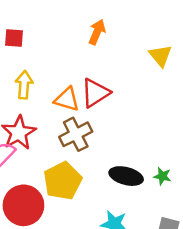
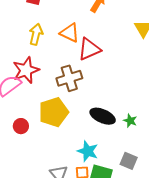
orange triangle: (67, 99) -> (70, 33), moved
red circle: (23, 205) -> (21, 126), size x0.5

